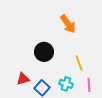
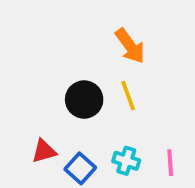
yellow line: (79, 63) -> (128, 96), moved

